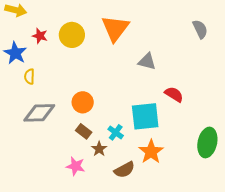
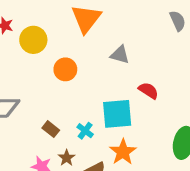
yellow circle: (72, 35) -> (33, 40), moved
orange circle: (83, 102) -> (65, 69), moved
brown star: (99, 149) -> (67, 158), moved

